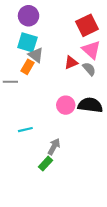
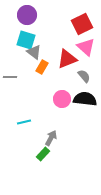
red triangle: (71, 63) -> (67, 59), size x1.5
orange rectangle: (27, 67) -> (42, 67), moved
gray semicircle: (89, 69) -> (84, 76), moved

